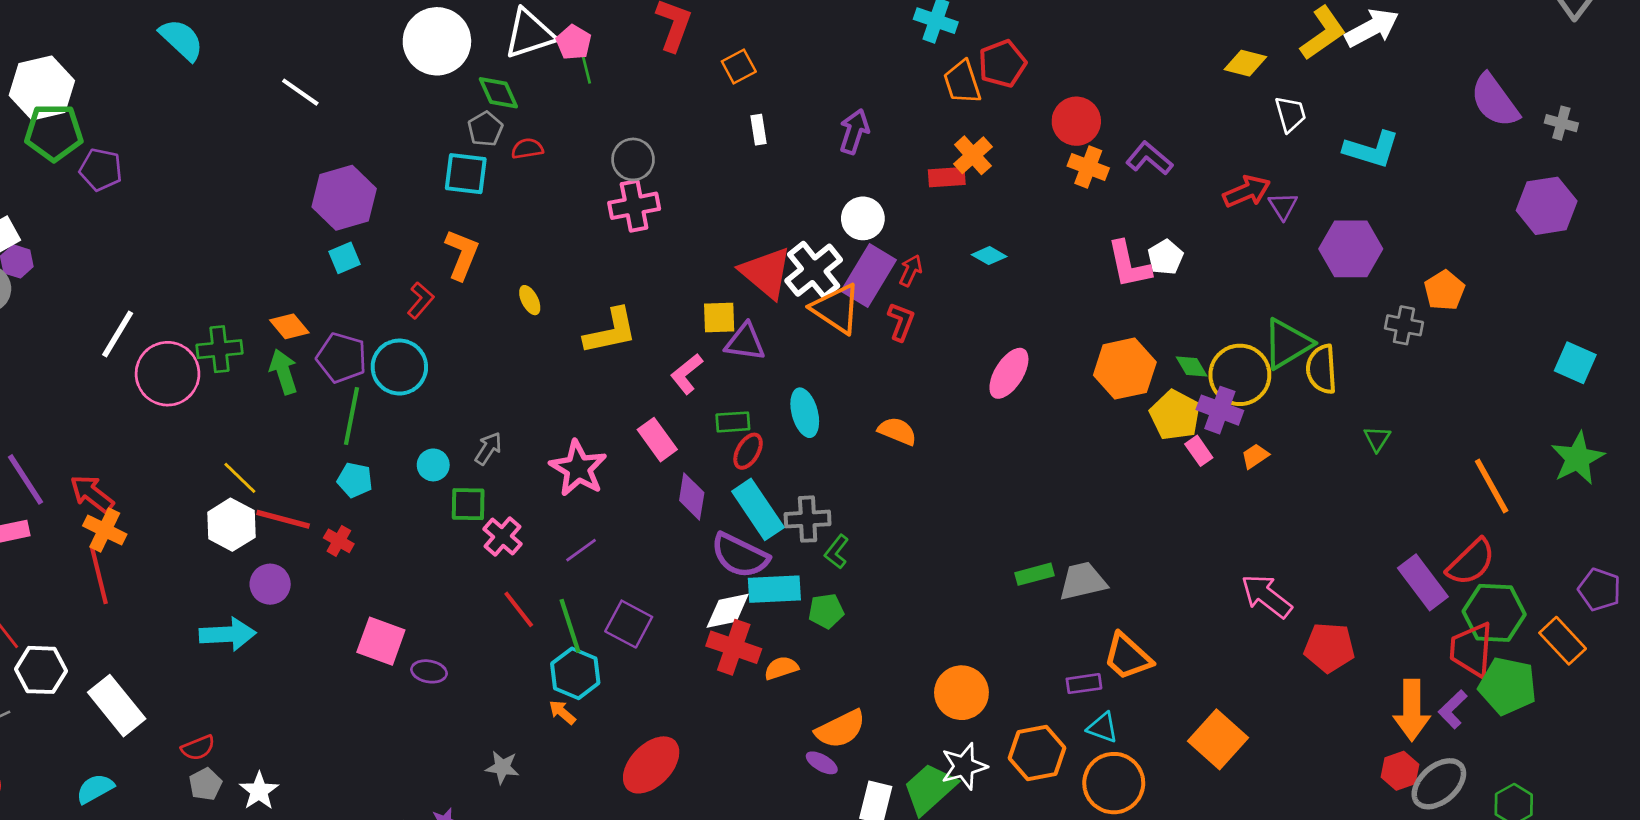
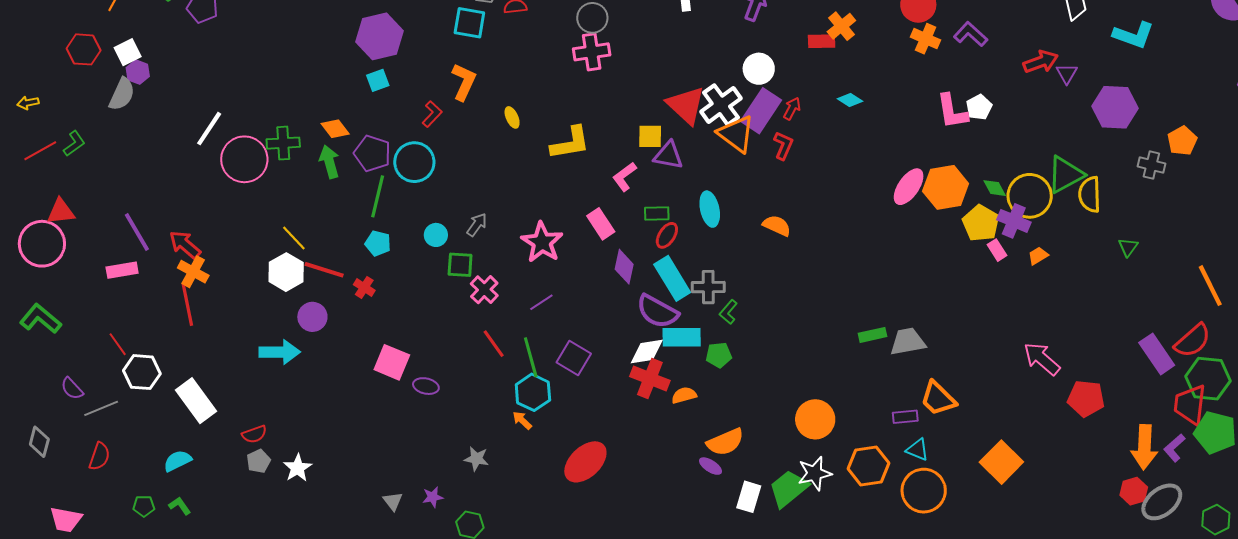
pink ellipse: (1009, 373) -> (909, 187), moved

